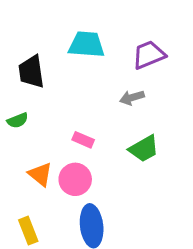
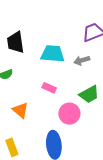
cyan trapezoid: (87, 44) -> (53, 54), moved
pink circle: (75, 179) -> (69, 114), moved

